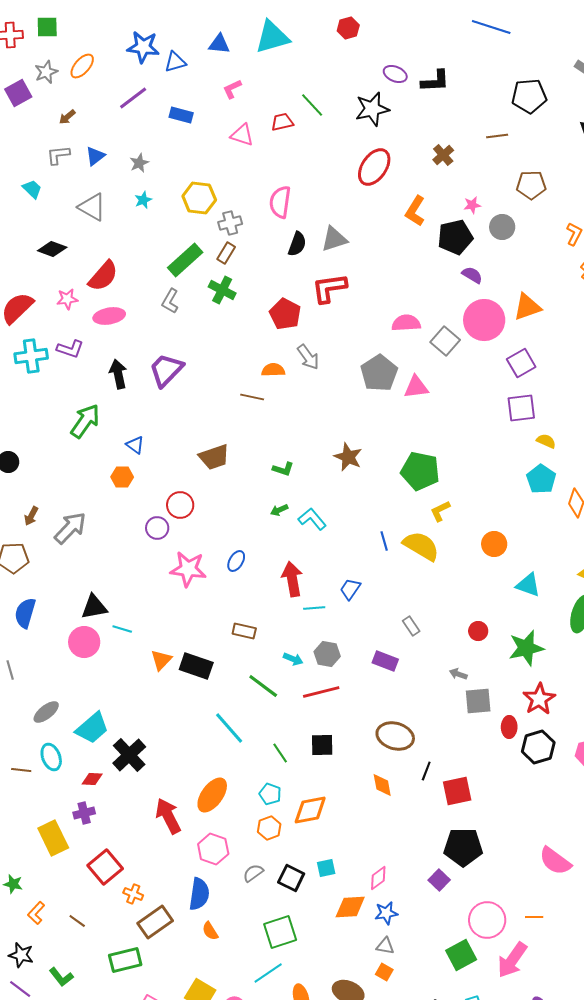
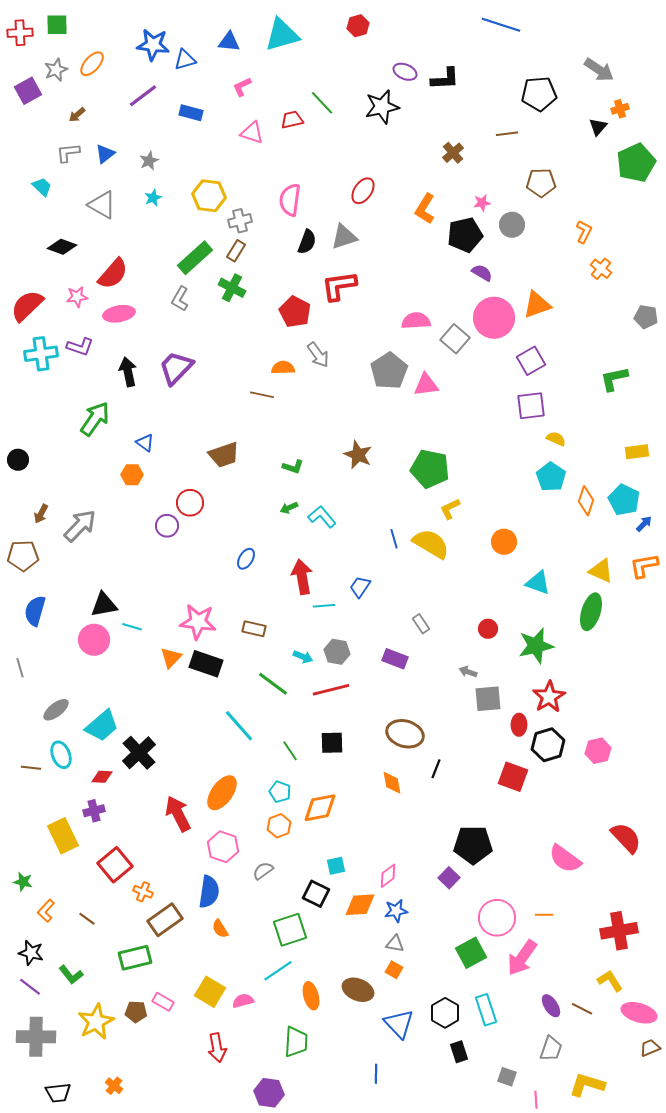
red ellipse: (374, 167) -> (363, 191), moved, size x0.7
pink star: (188, 569) -> (198, 622), moved
red square: (457, 791) -> (513, 777), moved, turned 32
black square: (291, 878) -> (316, 894), moved

